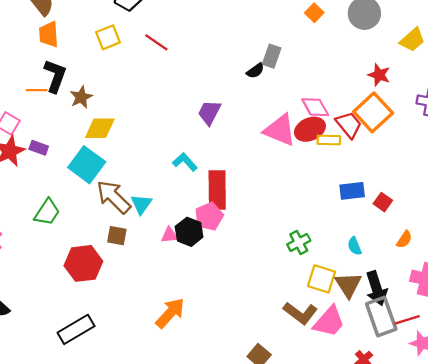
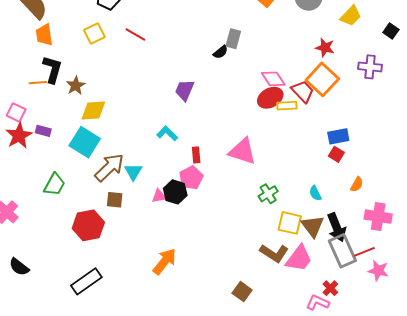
pink triangle: (280, 130) -> (242, 151), moved
red rectangle: (217, 190) -> (196, 155), size x0.5
blue rectangle: (352, 191) -> (338, 136), moved
brown arrow: (114, 197) -> (109, 167), turned 96

